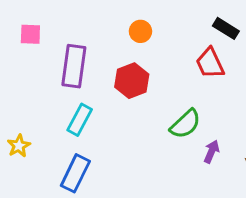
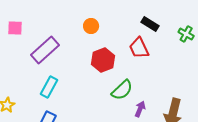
purple rectangle: (74, 66) -> (45, 50), turned 40
red hexagon: (132, 81) -> (103, 60), moved

